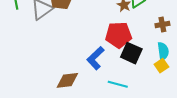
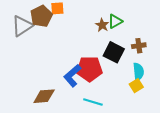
red pentagon: (119, 35) -> (89, 69), moved
black square: (131, 53) -> (114, 52), moved

